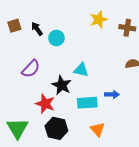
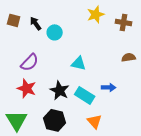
brown square: (14, 26) -> (14, 20), turned 32
black star: (62, 85) -> (60, 90), moved
cyan rectangle: (87, 103) -> (85, 95), turned 36
red star: (45, 104) -> (27, 88), moved

